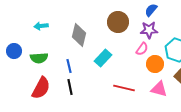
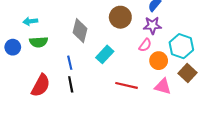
cyan arrow: (41, 26) -> (30, 21), moved
green semicircle: (39, 58) -> (39, 42), moved

